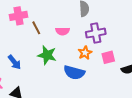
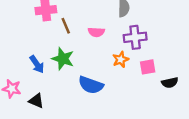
green star: (47, 55) -> (63, 59), moved
blue semicircle: (74, 72) -> (91, 85), moved

